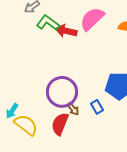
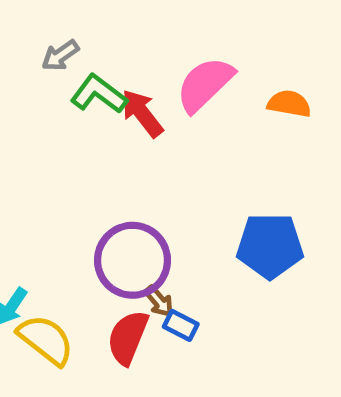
red arrow: (66, 31) -> (142, 113), turned 40
blue rectangle: (97, 107) -> (181, 325), moved, turned -32

